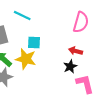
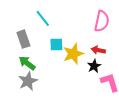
cyan line: (22, 15) -> (43, 18), turned 30
yellow star: (26, 59) -> (73, 54), moved, turned -30

